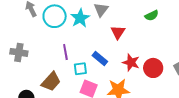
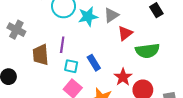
green semicircle: (152, 16) -> (147, 51), moved, size x1.6
red triangle: (118, 32) -> (125, 33), moved
brown trapezoid: (51, 82) -> (41, 55), moved, turned 115

